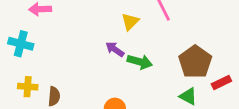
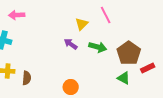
green arrow: (140, 62) -> (98, 47), moved

